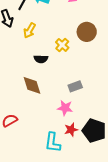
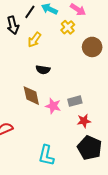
yellow cross: (62, 45) -> (68, 27), moved
pink star: (65, 108) -> (53, 106), moved
red star: (71, 130) -> (84, 121), moved

